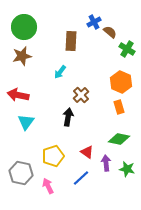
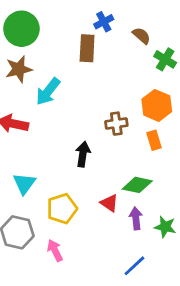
blue cross: (94, 22) -> (104, 22), moved
cyan arrow: (60, 72) -> (48, 91), moved, size x1.5
brown cross: (81, 95) -> (116, 124), moved, turned 35
cyan triangle: (26, 122) -> (24, 184), moved
green diamond: (119, 139) -> (137, 185), moved
blue line: (81, 178) -> (134, 266), moved

